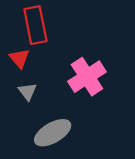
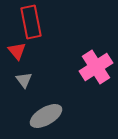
pink cross: (87, 77) -> (96, 67), moved

